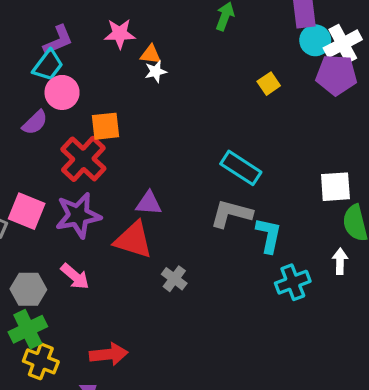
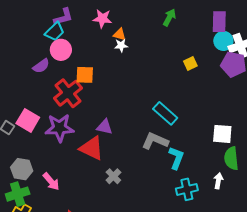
pink arrow: (75, 276) -> (51, 182), moved

